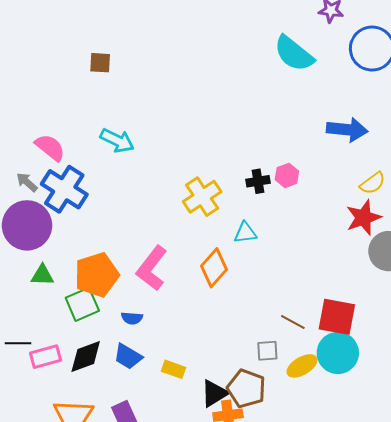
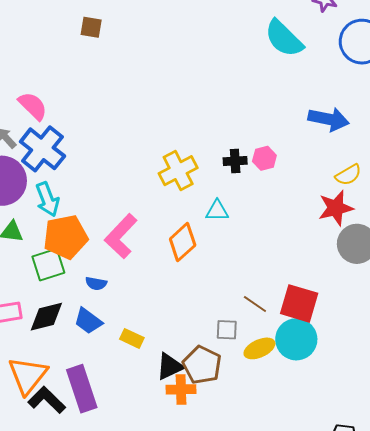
cyan arrow: (117, 141) -> (48, 199), moved, turned 36

